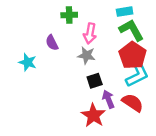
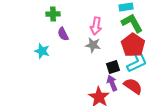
green cross: (69, 15) -> (53, 14), moved
black square: (95, 81) -> (113, 67), moved

